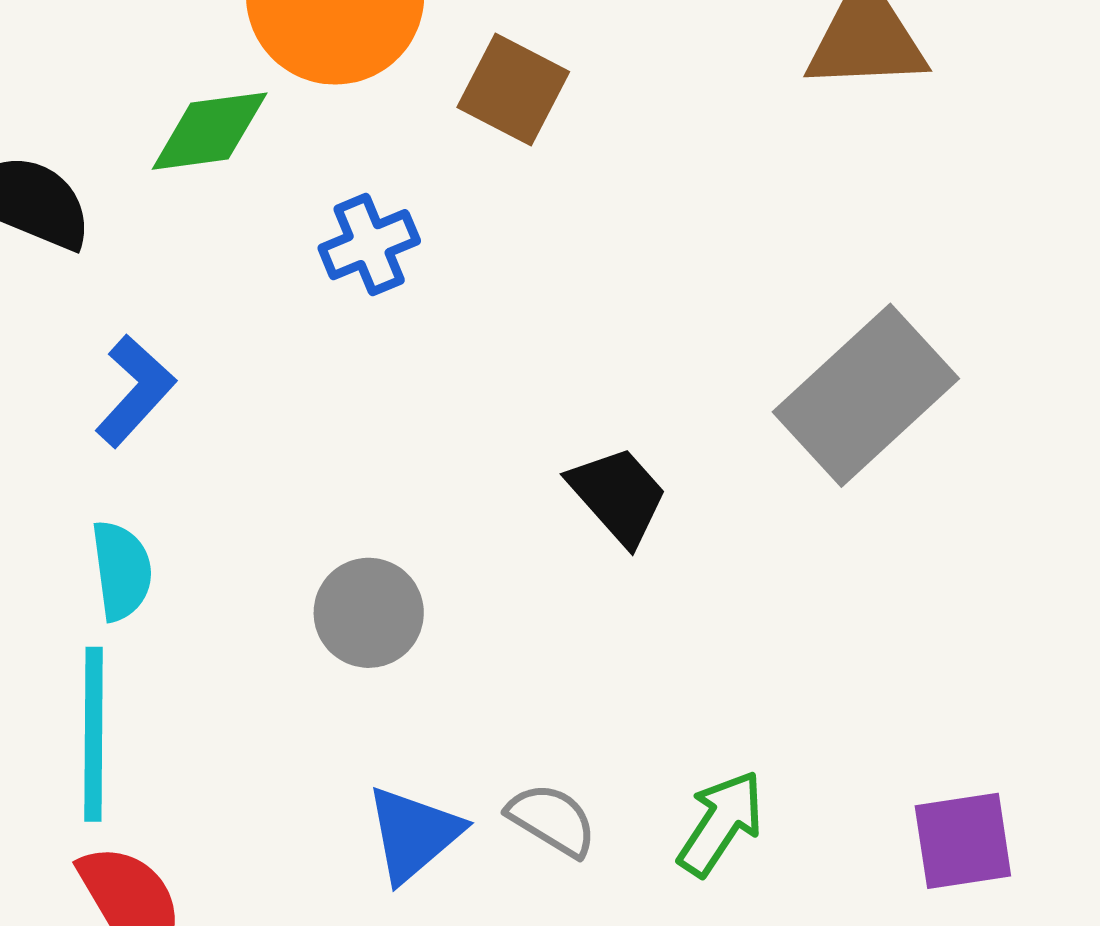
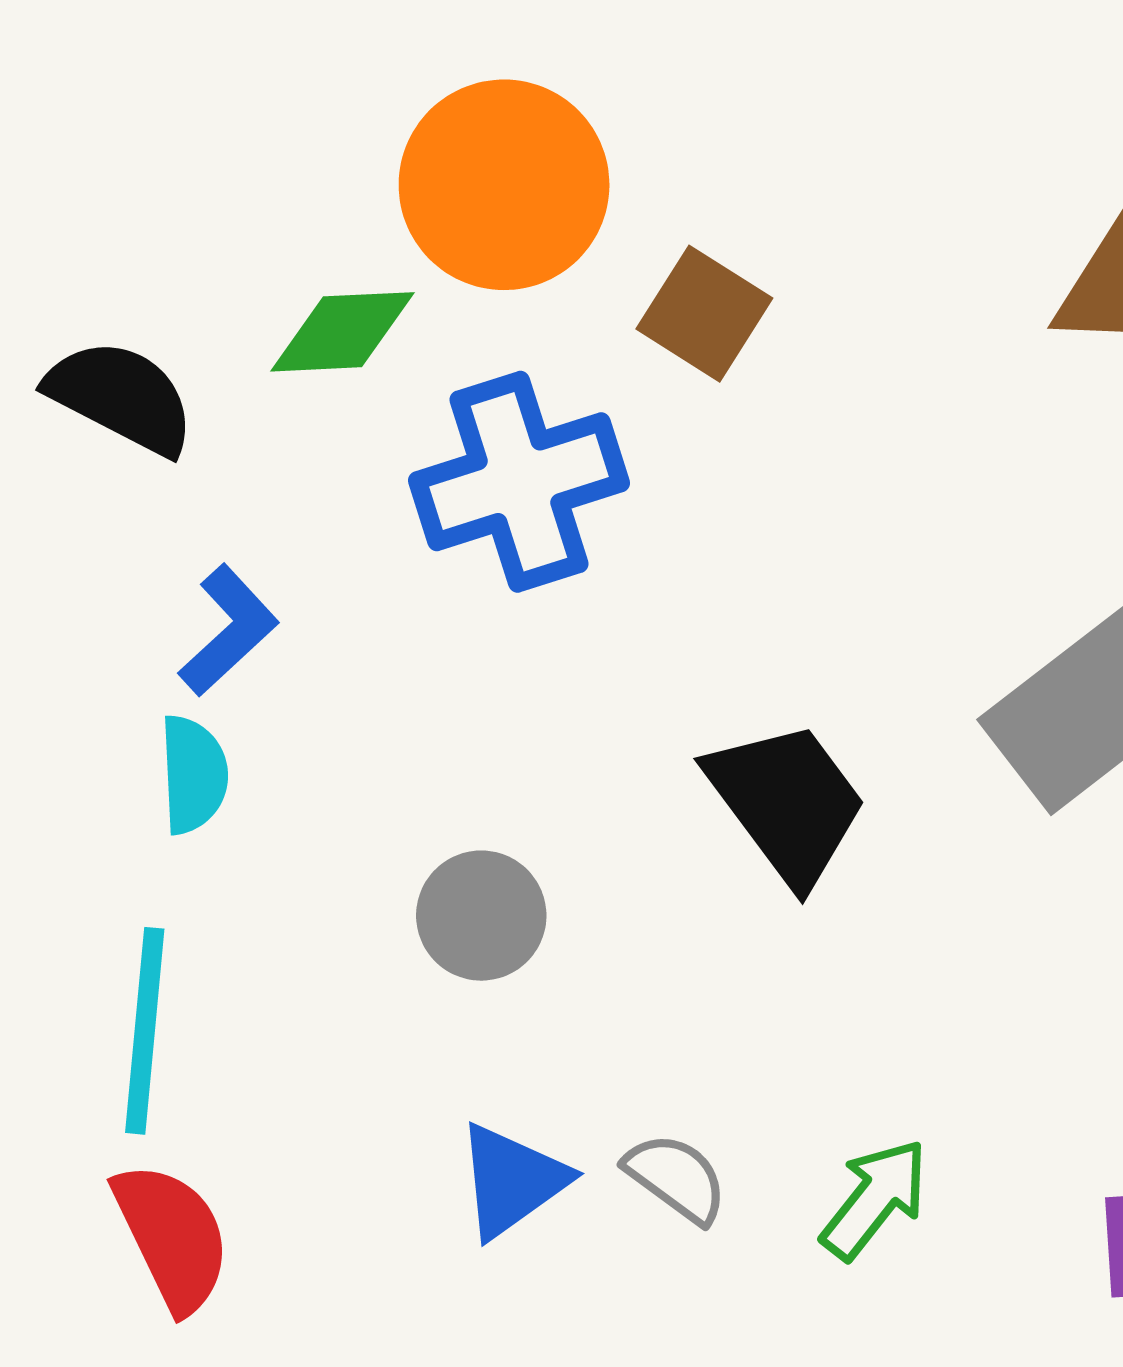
blue cross: (369, 245) -> (519, 482), size x1.8
black trapezoid: (618, 495) -> (787, 802), size x1.4
cyan semicircle: (122, 570) -> (193, 774), moved

